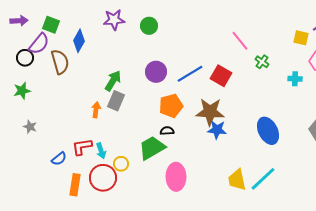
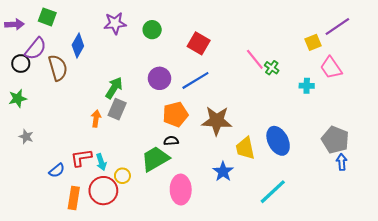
green square: (51, 25) -> (47, 17), moved
yellow square: (301, 38) -> (313, 42), turned -35
pink line: (240, 41) -> (255, 59), moved
red square: (221, 76) -> (199, 43), moved
blue star: (217, 130) -> (223, 172), moved, turned 30
yellow trapezoid: (237, 180) -> (245, 148), moved

